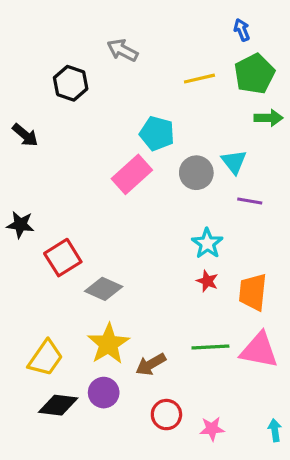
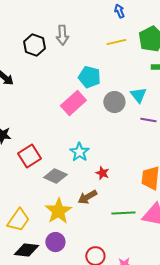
blue arrow: (242, 30) -> (119, 11), moved
gray arrow: (122, 50) -> (62, 35), moved, turned -120
cyan star: (207, 243) -> (79, 152), moved
red star: (207, 281) -> (102, 173), moved
brown arrow: (151, 364) -> (87, 197), moved

